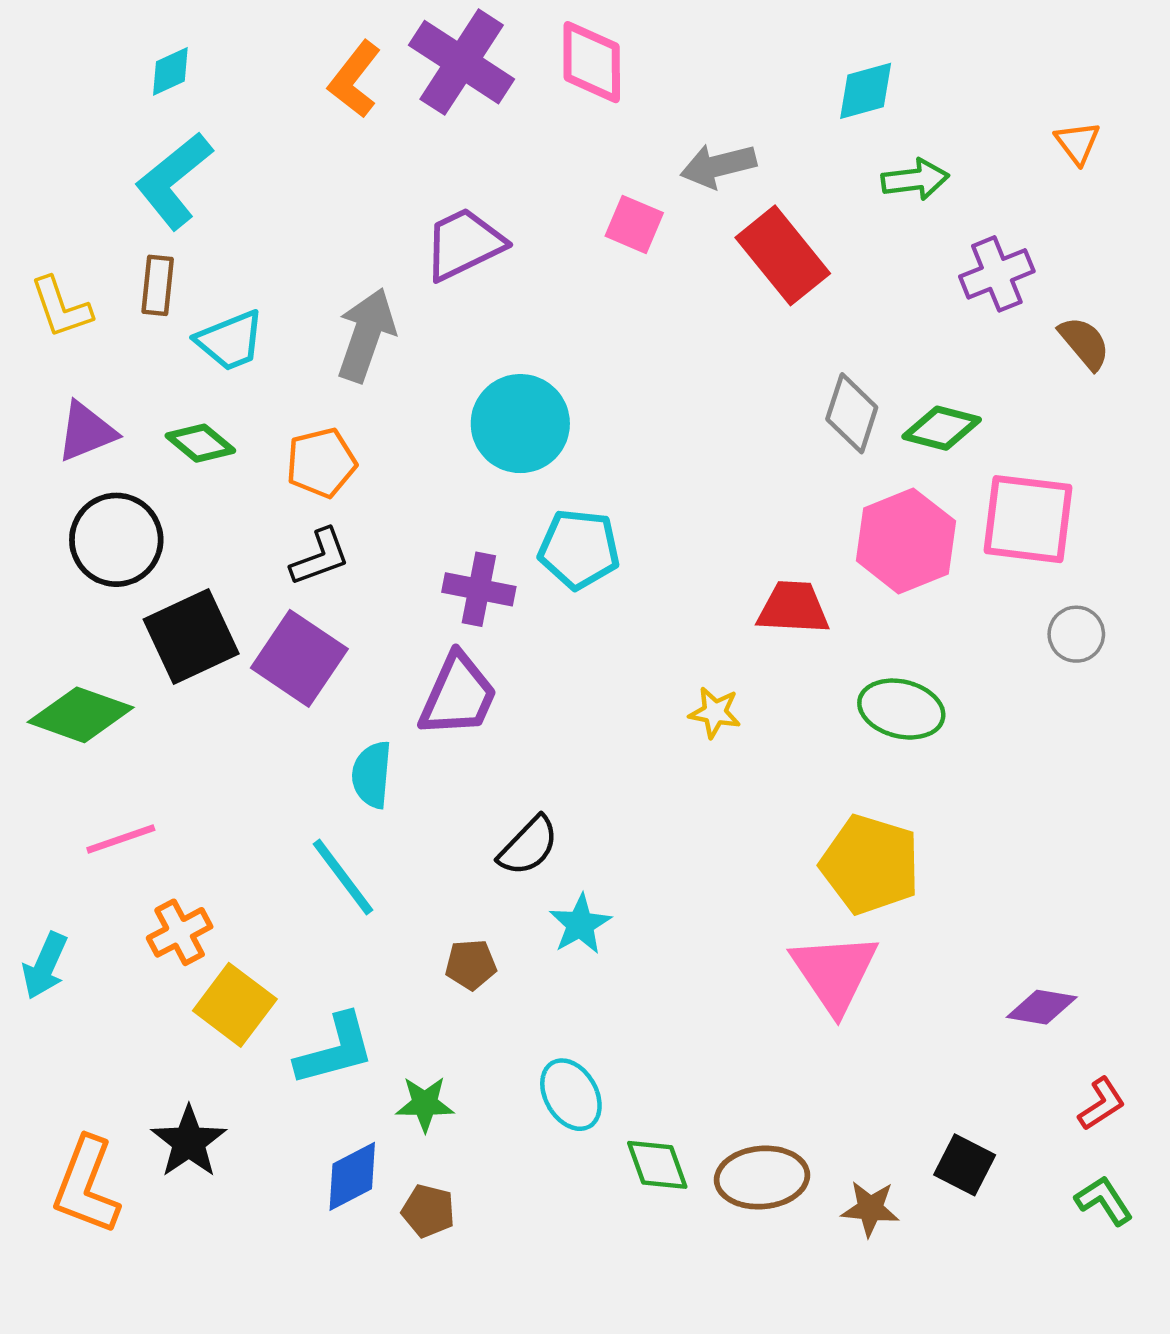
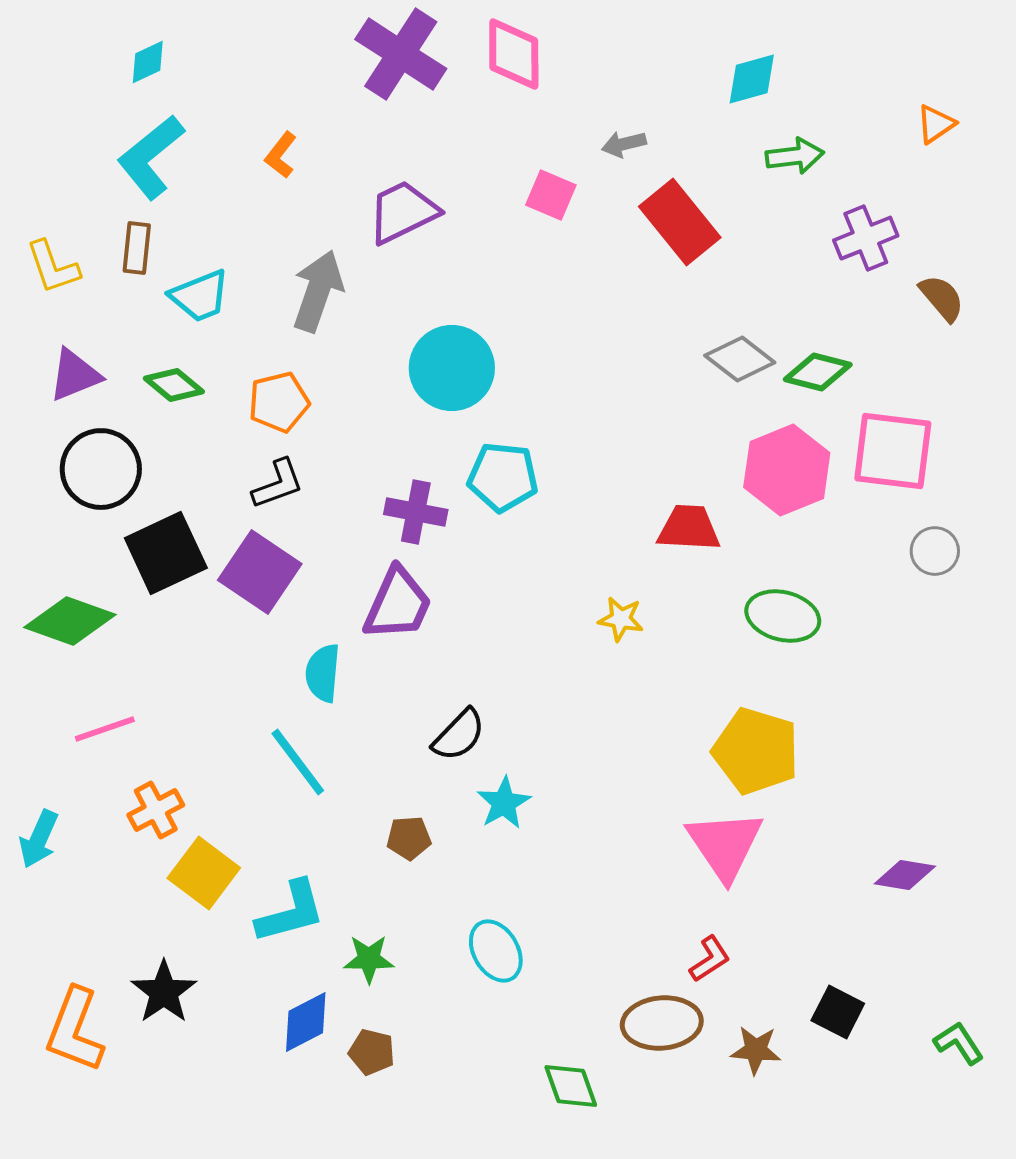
orange L-shape: (355, 79) -> (281, 155), moved, size x0.7
orange triangle: (1077, 143) -> (936, 124), turned 33
gray arrow: (718, 166) -> (624, 144), size x0.7
gray diamond: (852, 413) -> (740, 359), turned -70
red L-shape: (1102, 1104) -> (710, 959), moved
green diamond: (657, 1165) -> (571, 1086), moved

